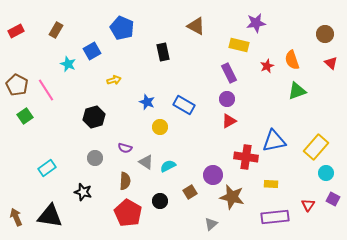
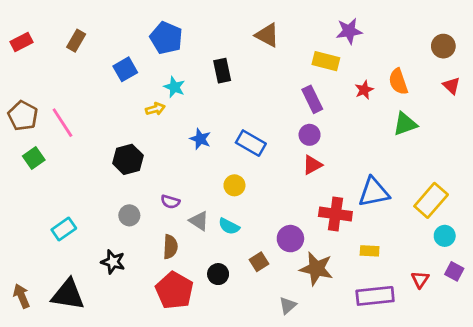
cyan star: (68, 64) -> (174, 87), moved
yellow circle: (160, 127) -> (234, 185), moved
cyan semicircle: (168, 166) -> (229, 226), turned -126

